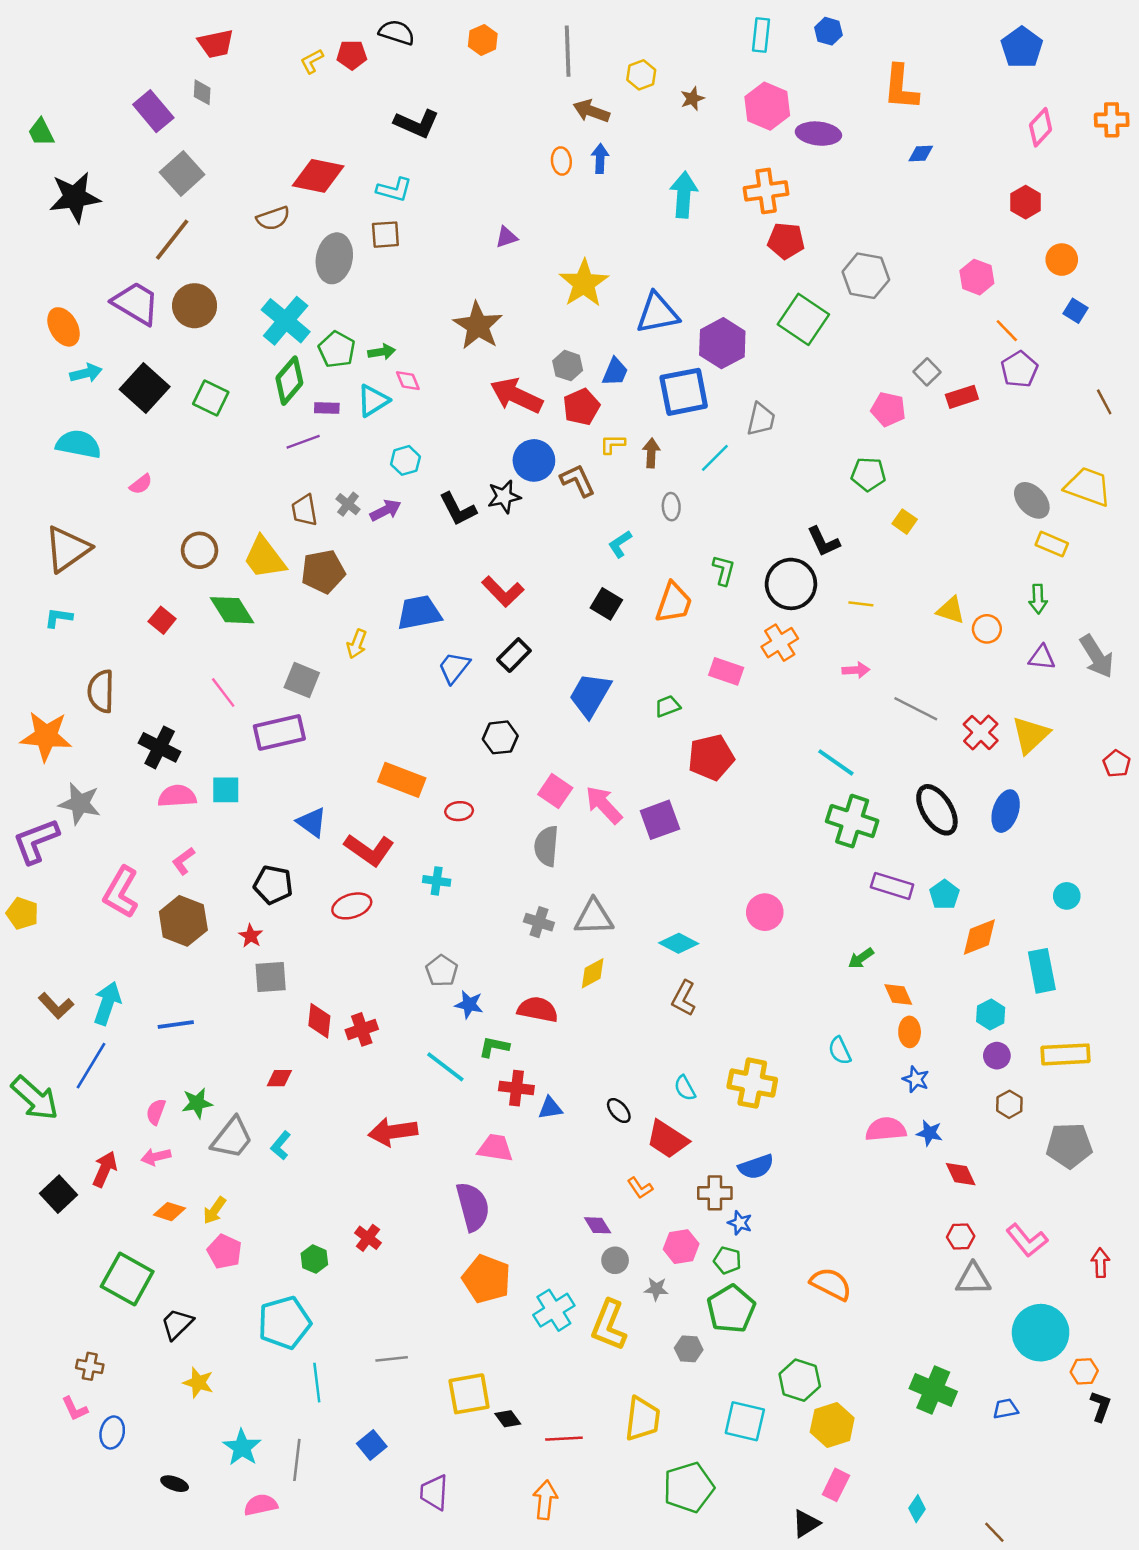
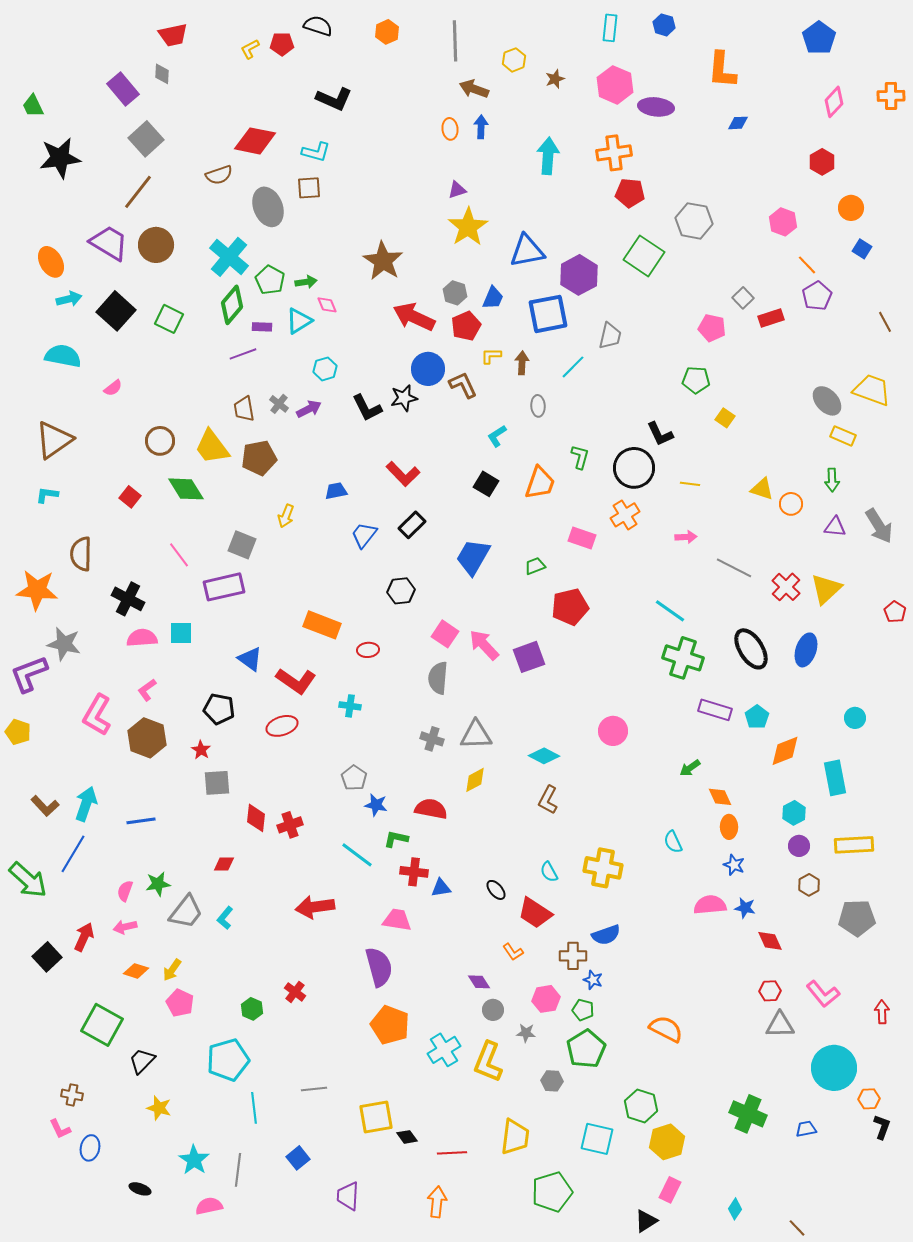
purple triangle: (506, 237) -> (457, 190), moved
gray ellipse: (334, 258) -> (268, 207), turned -33
blue trapezoid: (419, 613) -> (336, 491), size x0.6

